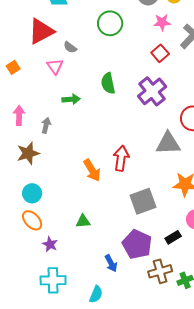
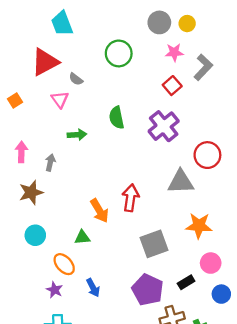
orange ellipse: (32, 220) -> (64, 264), moved
green triangle: (83, 221) -> (82, 237), moved
blue arrow: (111, 263) -> (93, 288), moved

